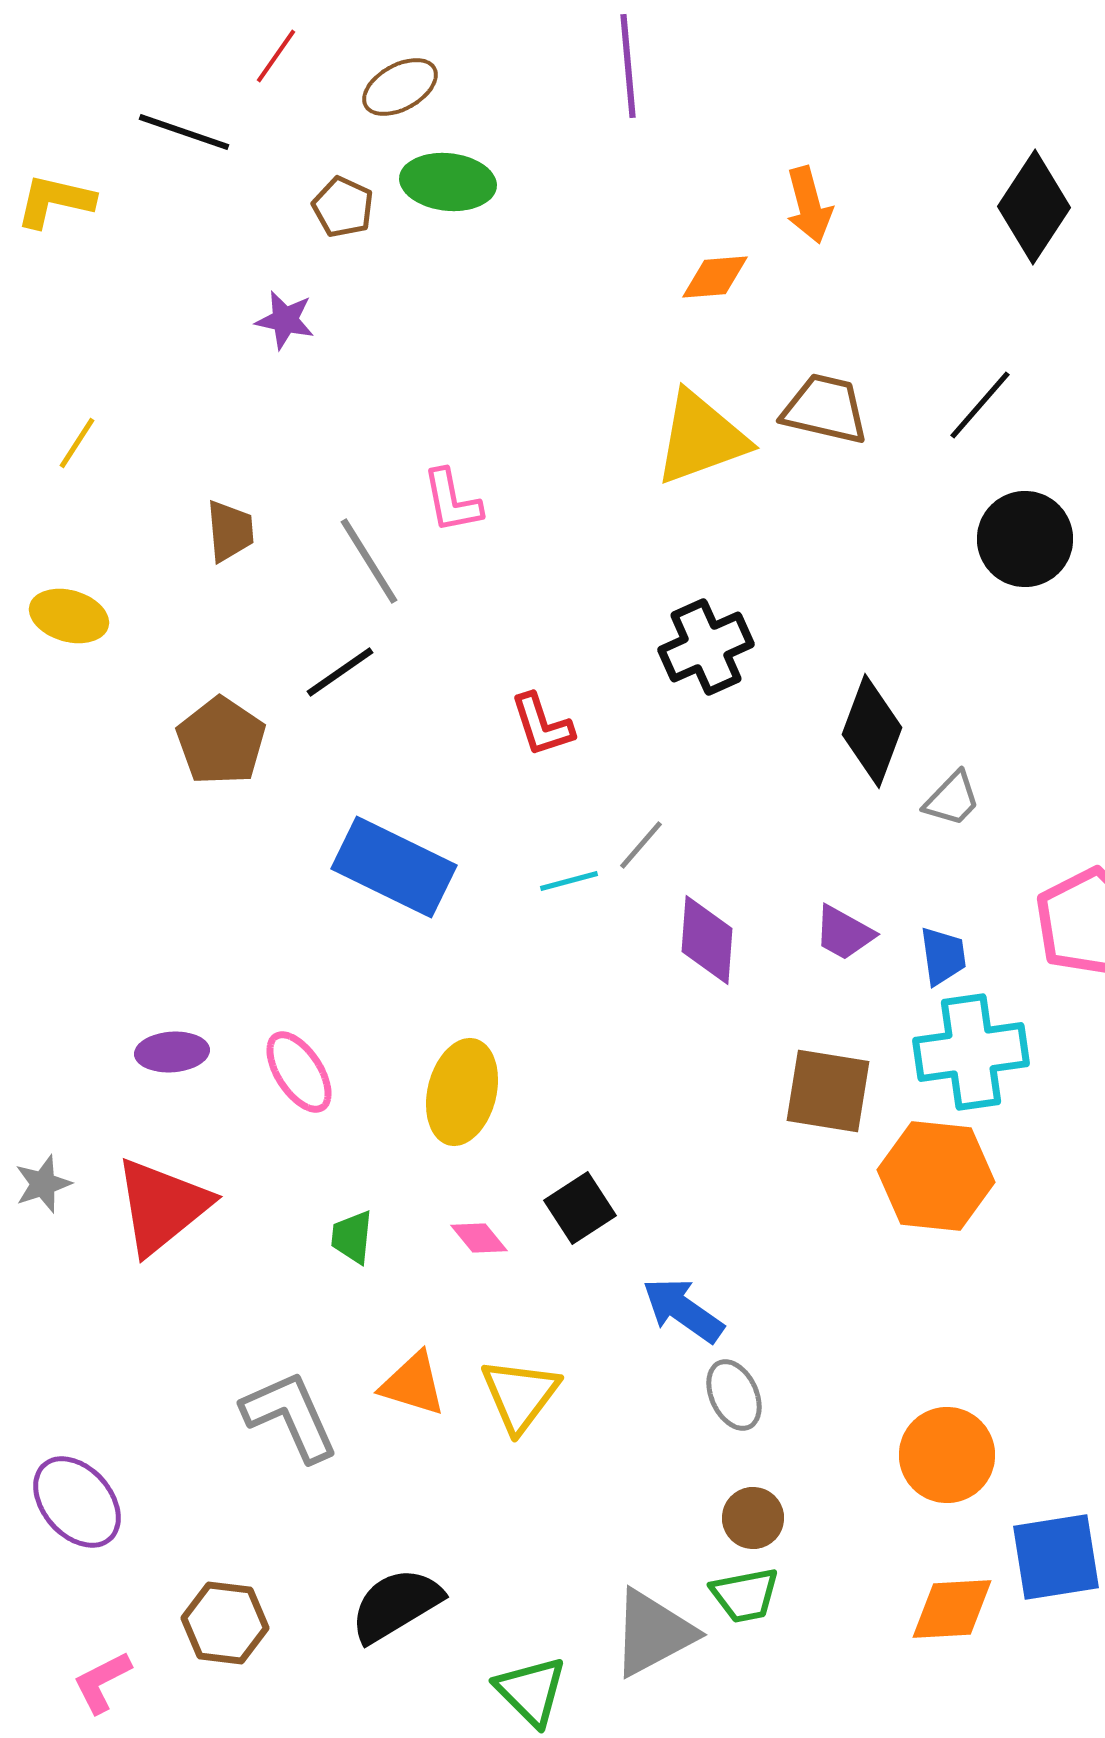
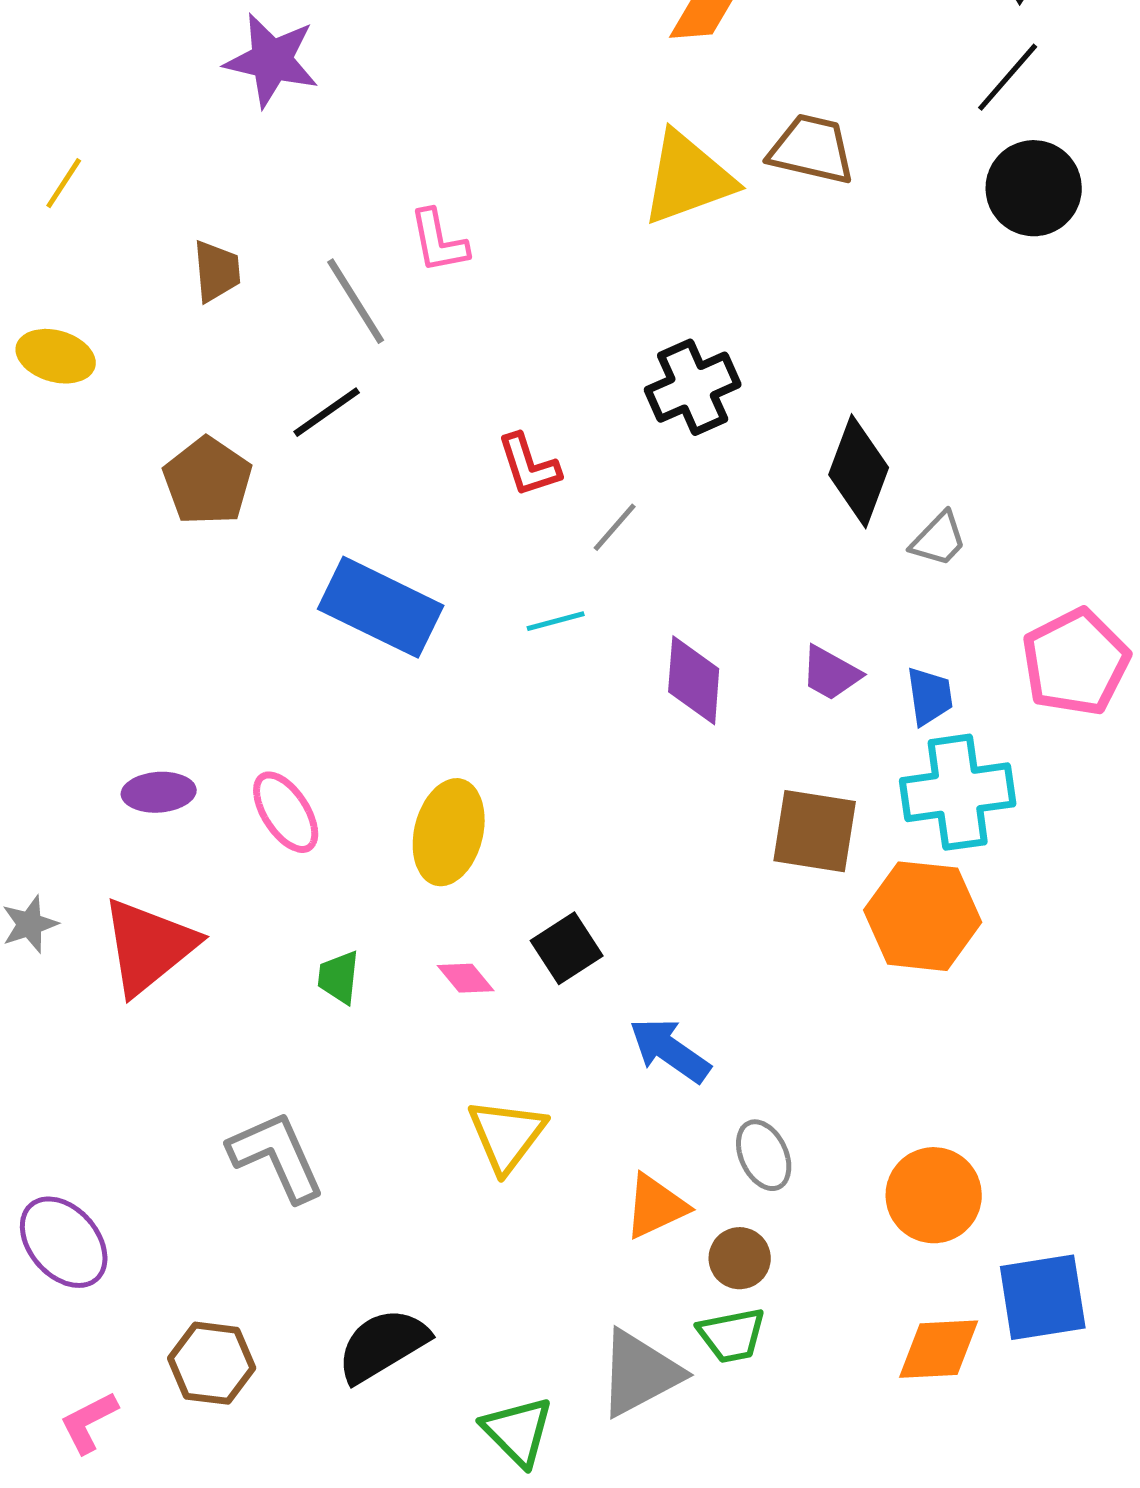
purple star: (285, 320) -> (272, 60), size x1.6
black line: (980, 405) -> (1008, 77), moved
black circle: (1025, 539) -> (1034, 188), moved
gray line: (641, 845) -> (615, 527), moved
orange triangle: (413, 1384) -> (656, 1206), moved, turned -42
gray ellipse: (734, 1395) -> (764, 1155), moved

